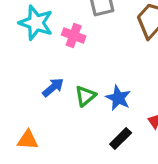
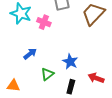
green triangle: (85, 96) -> (47, 74), moved
black rectangle: (121, 138) -> (71, 87), turned -32

